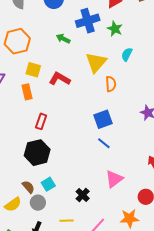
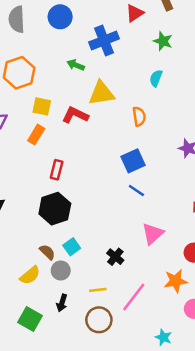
green star: (115, 29) -> (163, 41), moved
yellow triangle: (96, 62) -> (101, 93), moved, turned 45
orange rectangle: (27, 92) -> (36, 135), turned 49

